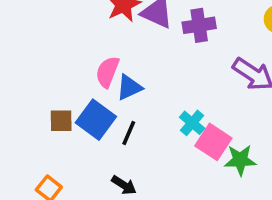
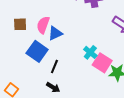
brown square: (61, 121) -> (20, 24), moved
black line: (129, 133) -> (54, 66), moved

